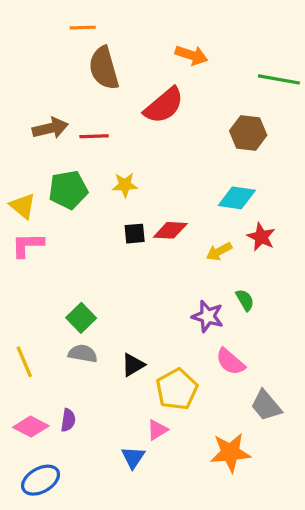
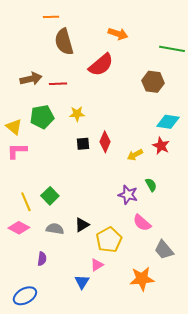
cyan diamond: (237, 198) -> (168, 122), moved
red diamond: (170, 230) -> (105, 142), turned -70
gray semicircle: (83, 354) -> (55, 229), moved
yellow line: (24, 362) -> (26, 202), moved
pink diamond: (31, 427) -> (19, 228), moved

